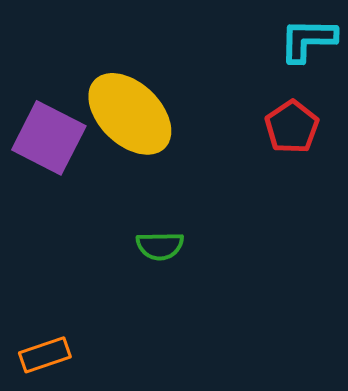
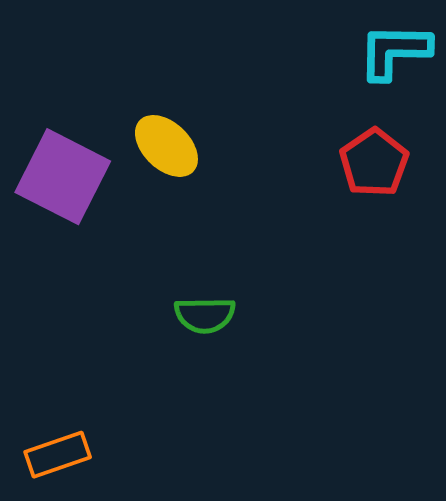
yellow ellipse: (130, 114) -> (166, 146), size x0.6

